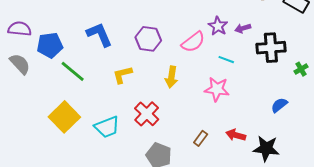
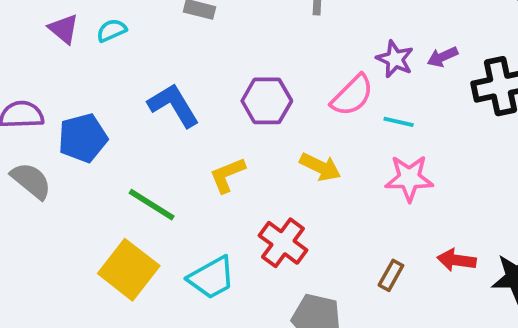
cyan line: (226, 60) -> (399, 122), moved
green line: (73, 71) -> (152, 205), moved
yellow arrow: (171, 77) -> (320, 167), turned -65

